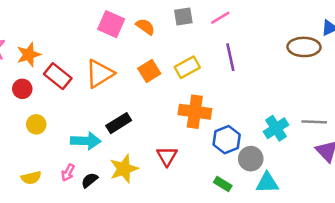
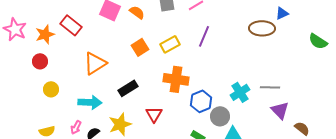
purple line: (230, 57) -> (204, 36), turned 35
orange triangle: (100, 74) -> (95, 63), moved
red rectangle: (58, 76) -> (71, 25), moved
black rectangle: (119, 123) -> (128, 88), moved

